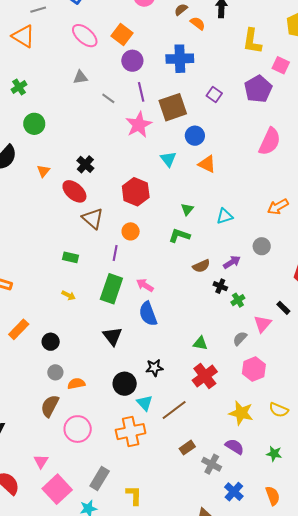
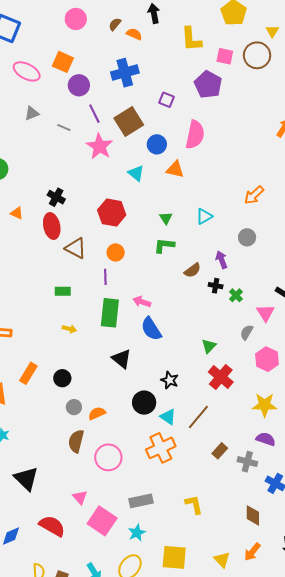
pink semicircle: (270, 142) -> (195, 135), moved
orange triangle: (43, 171) -> (17, 213), turned -32
red ellipse: (74, 191) -> (52, 226), turned 50
purple arrow: (232, 262) -> (221, 260), turned -66
green triangle: (200, 343) -> (209, 346), turned -42
black star: (154, 368) -> (170, 380), turned -30
gray rectangle: (100, 479) -> (141, 501), turned 60
yellow L-shape: (134, 495) -> (194, 504), moved

